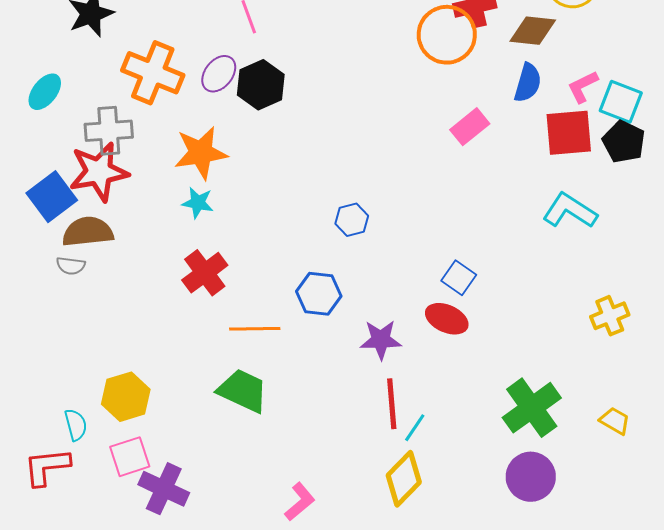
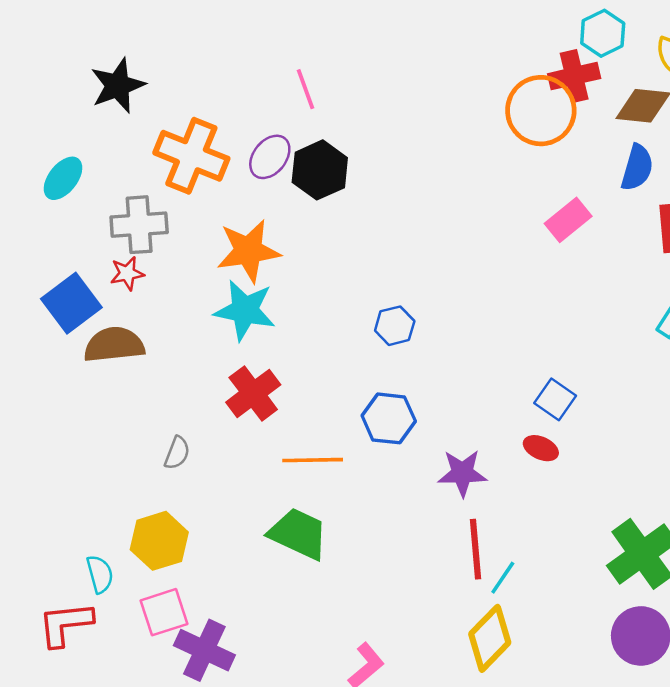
red star: (99, 172) -> (127, 273), size x0.5
cyan star: (198, 203) -> (245, 310), size x1.6
blue hexagon: (352, 220) -> (395, 326), moved
gray semicircle: (71, 266) -> (177, 453), moved, turned -76
red ellipse: (447, 319) -> (541, 448), size x0.7

